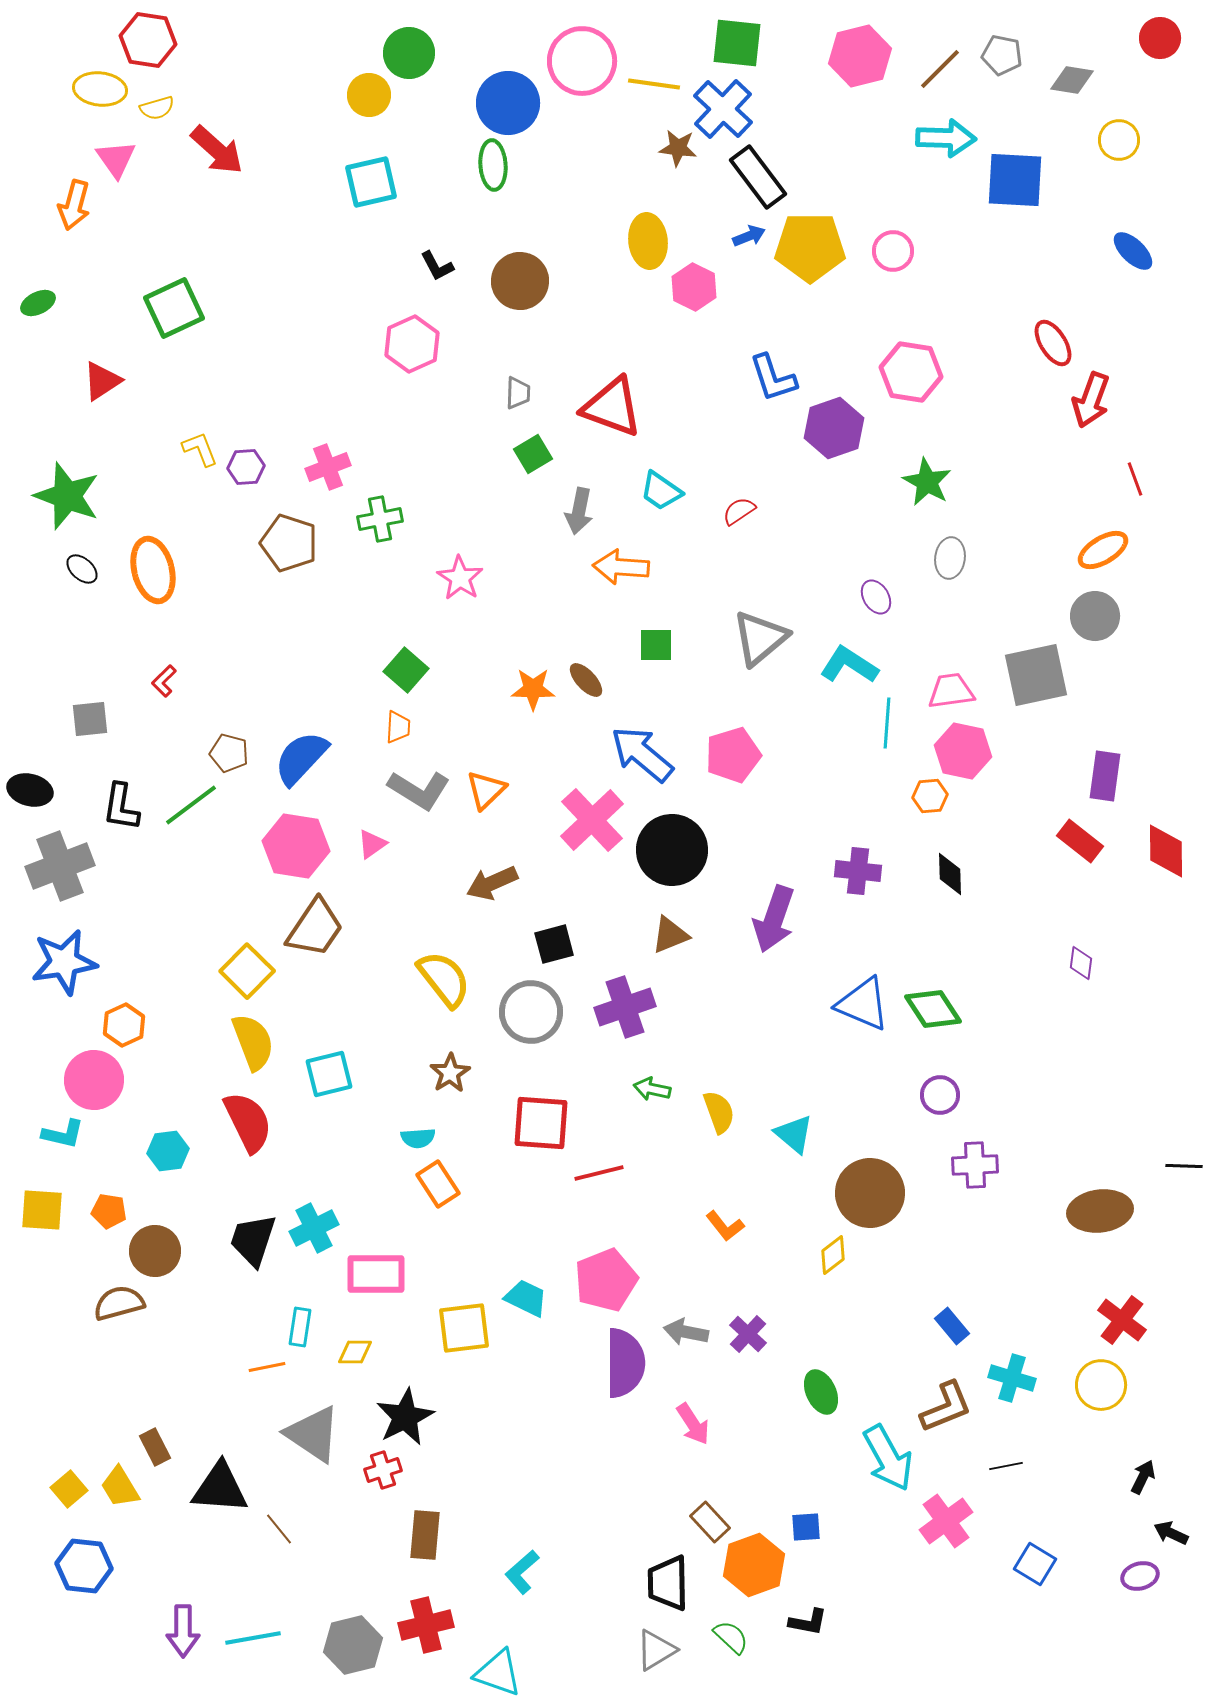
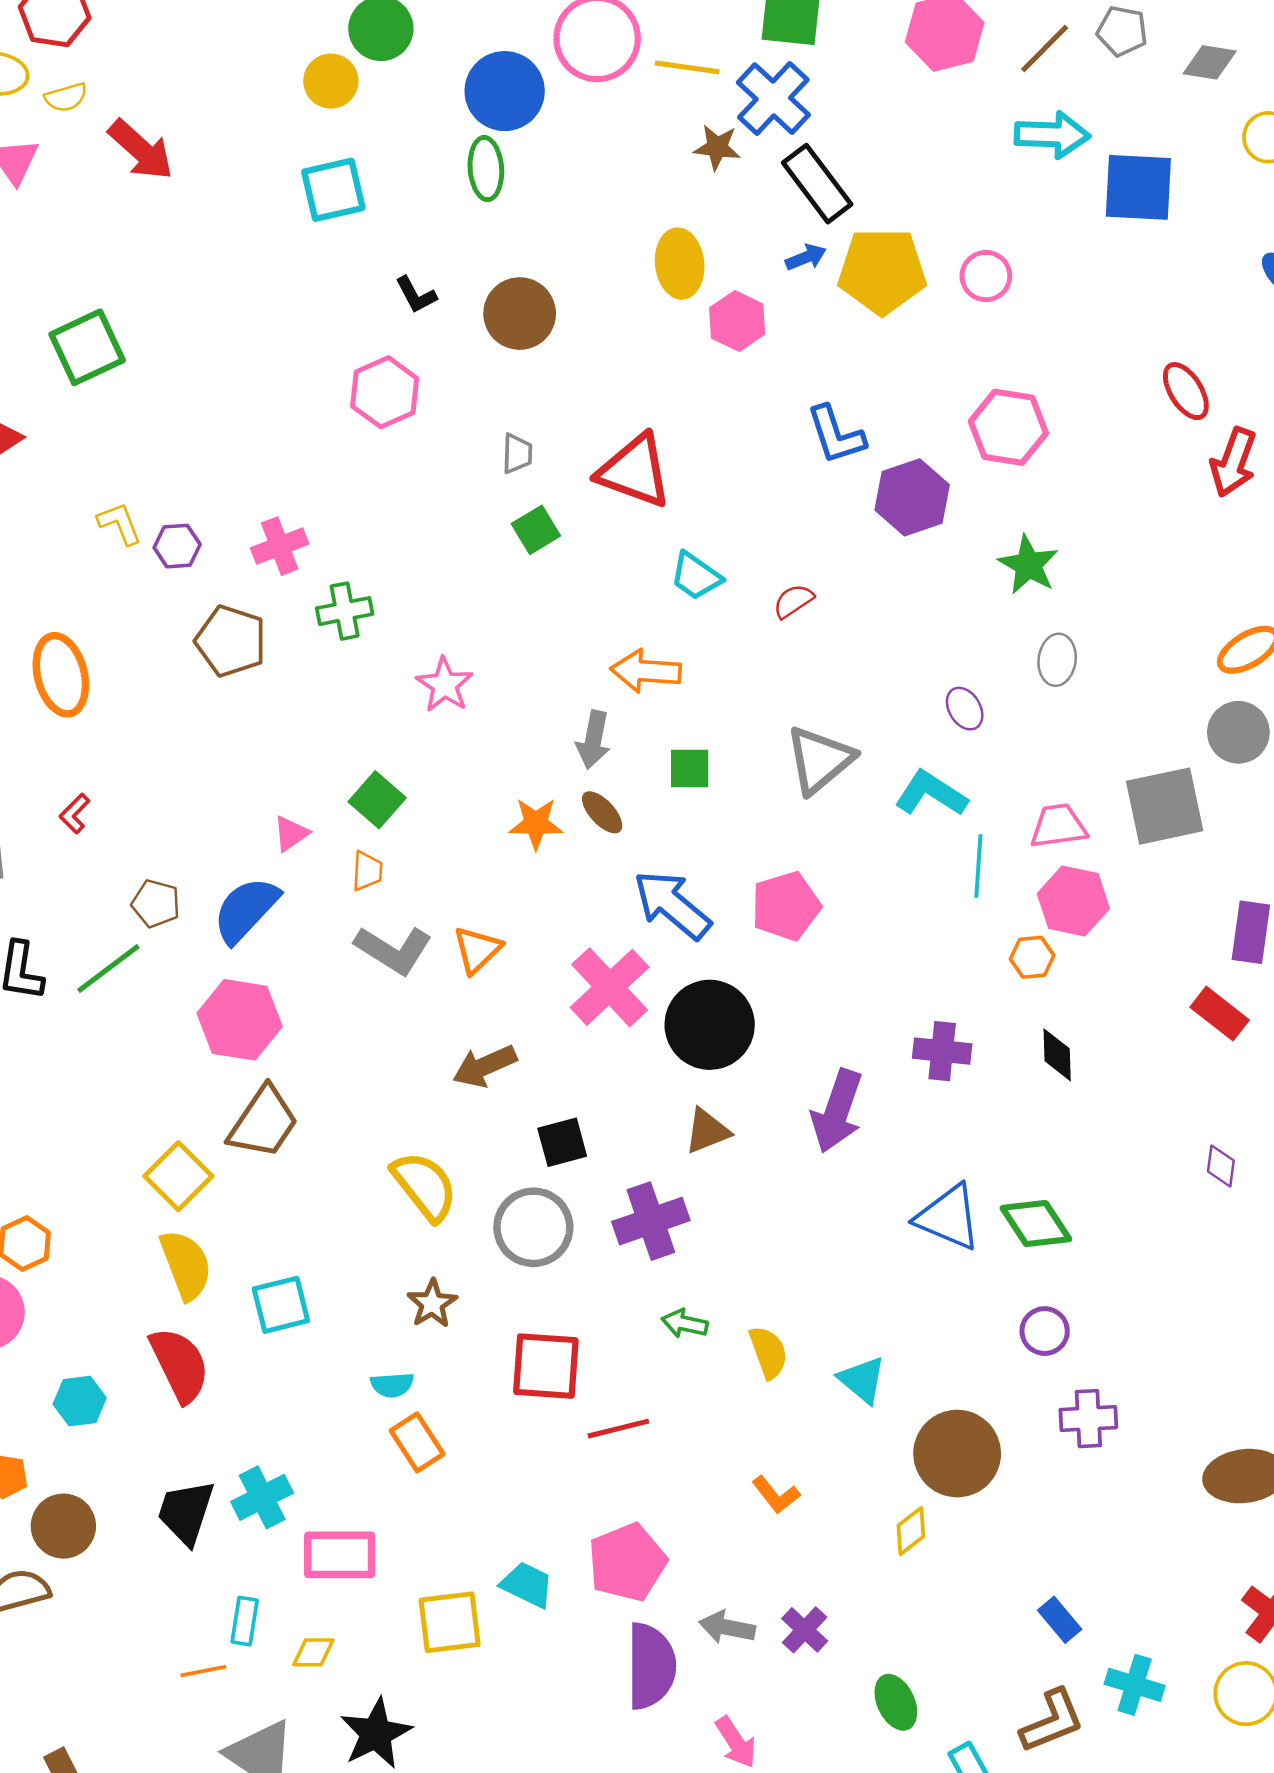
gray arrow: (579, 511) -> (593, 740), moved
pink triangle: (372, 844) -> (291, 834), moved

